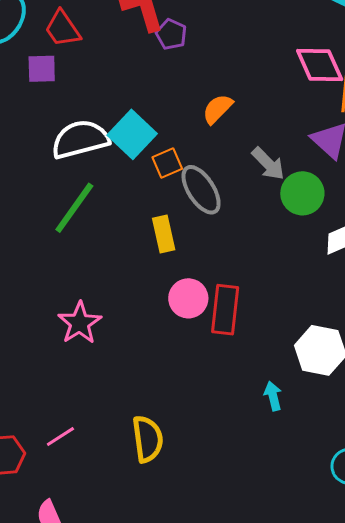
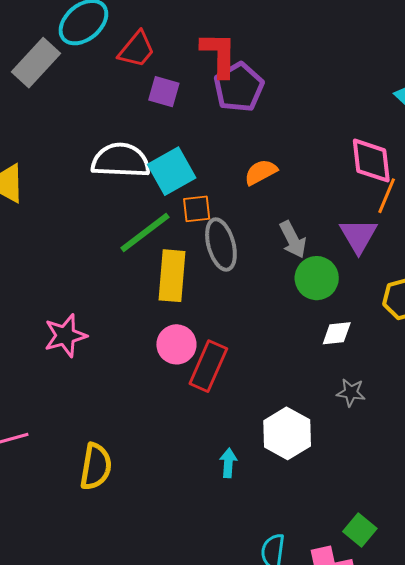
red trapezoid: (63, 29) -> (137, 49), turned -123
purple pentagon: (171, 34) -> (239, 87), size x1.6
purple square: (42, 69) -> (164, 92), moved
green line: (74, 208) -> (145, 233), moved
yellow rectangle: (164, 234) -> (172, 276), size x1.4

